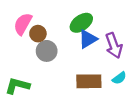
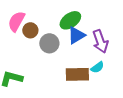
gray circle: (47, 51) -> (49, 43), moved
cyan semicircle: (119, 78) -> (97, 67), moved

